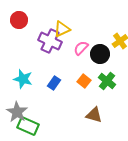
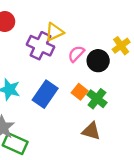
green cross: (107, 81) -> (97, 99), moved
blue rectangle: (54, 83) -> (45, 94), size x1.6

